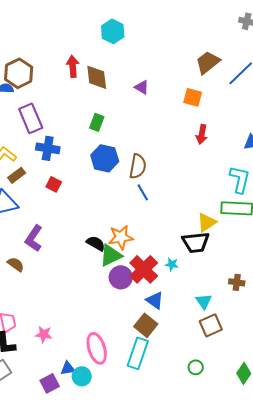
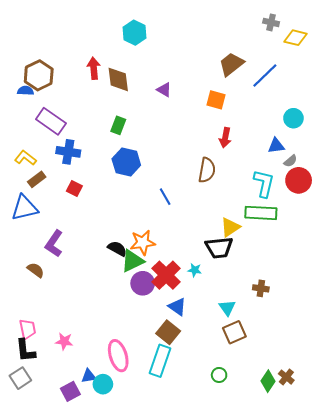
purple rectangle: (31, 118) -> (51, 121), turned -32
brown semicircle: (138, 166) -> (207, 170), moved

